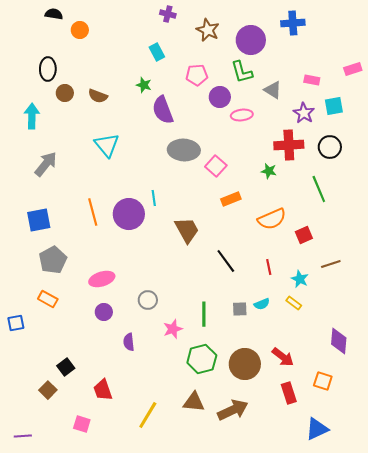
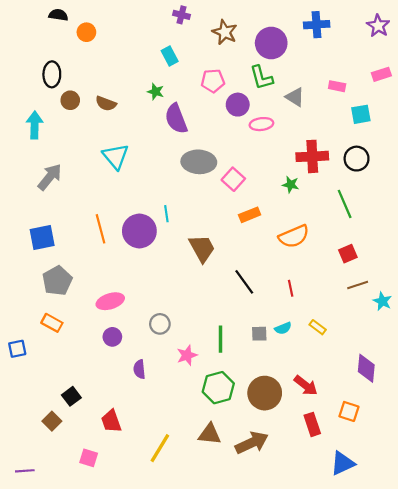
purple star: (304, 113) -> (378, 26), moved
red square: (304, 235) -> (348, 254), moved
cyan star: (300, 279) -> (382, 301), moved

